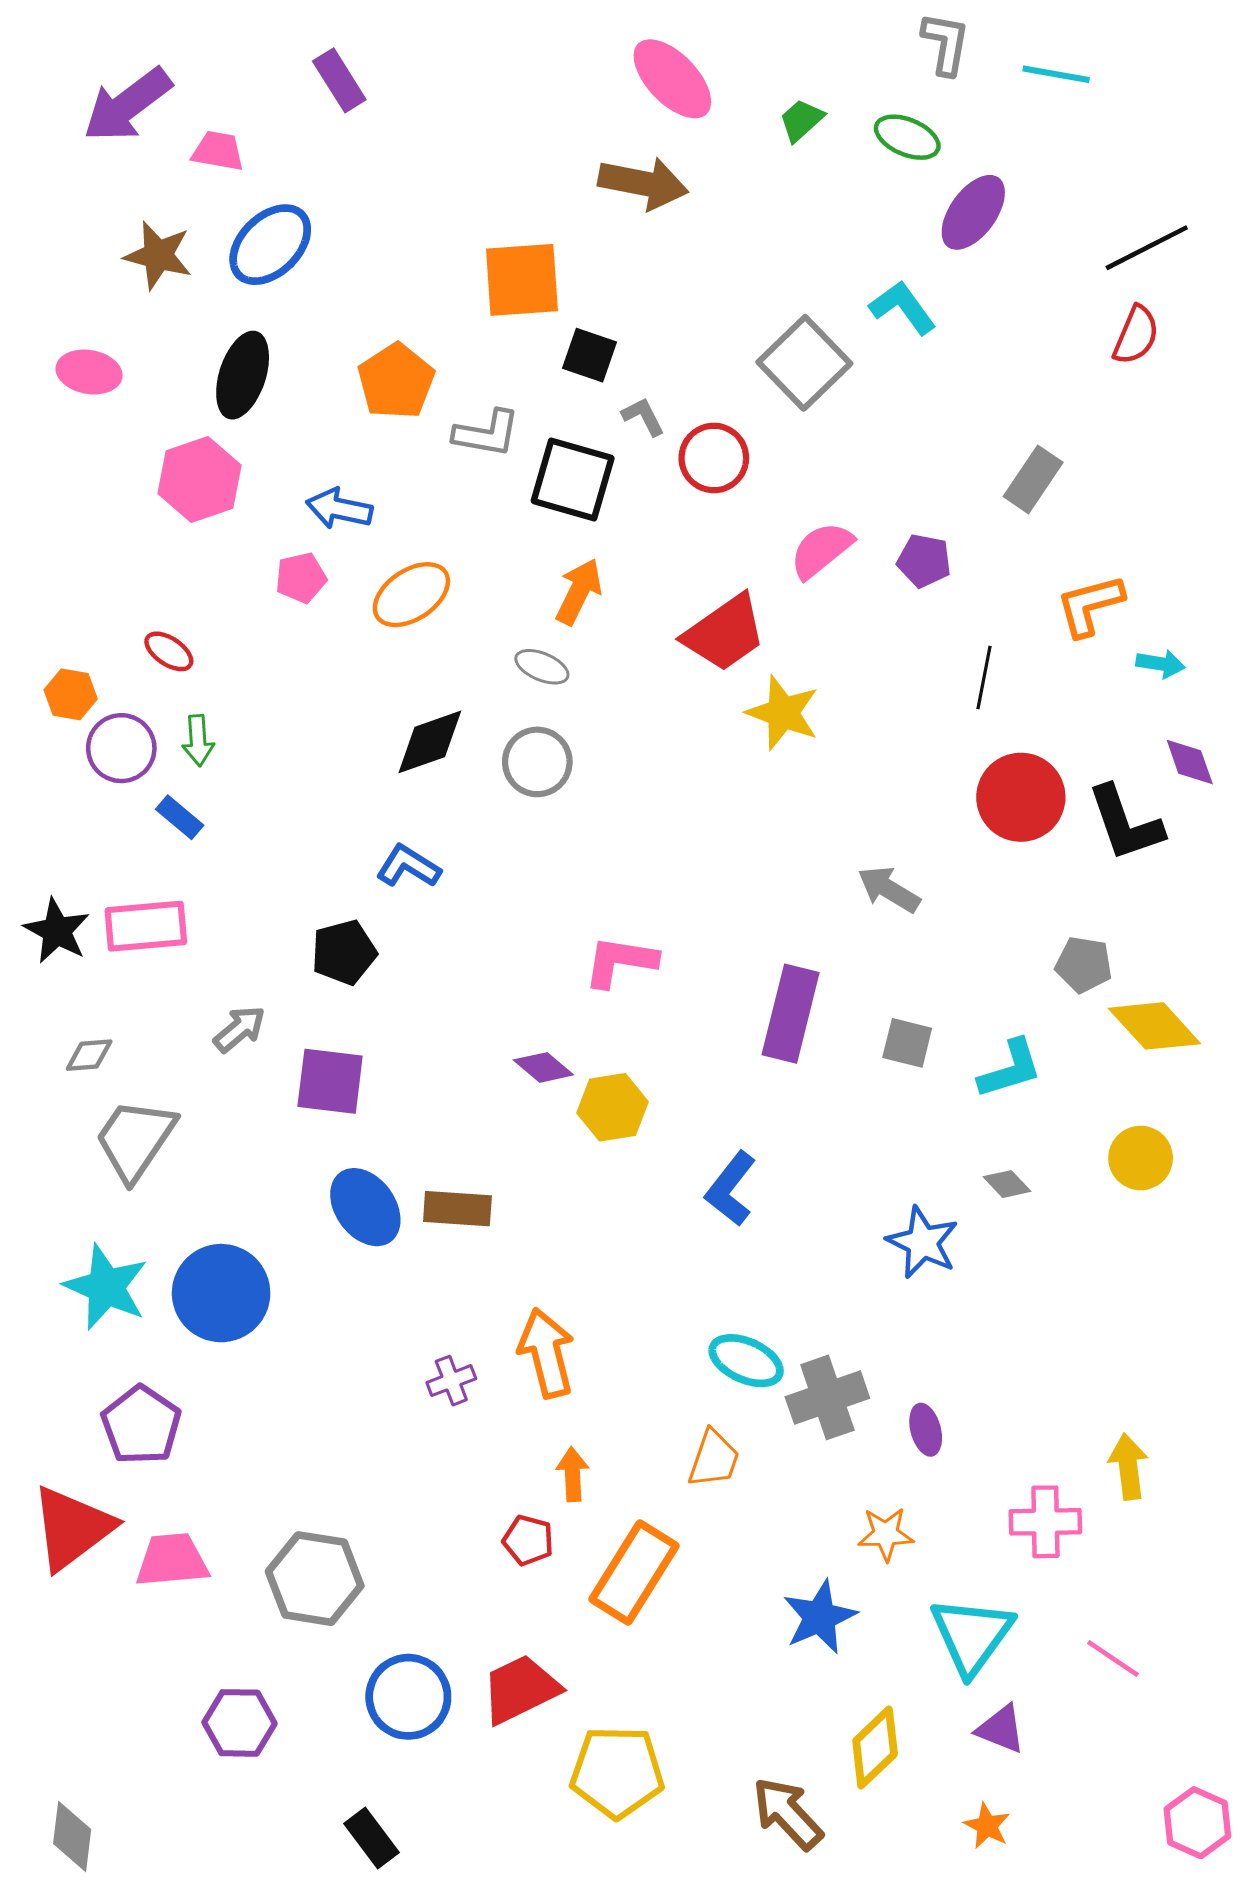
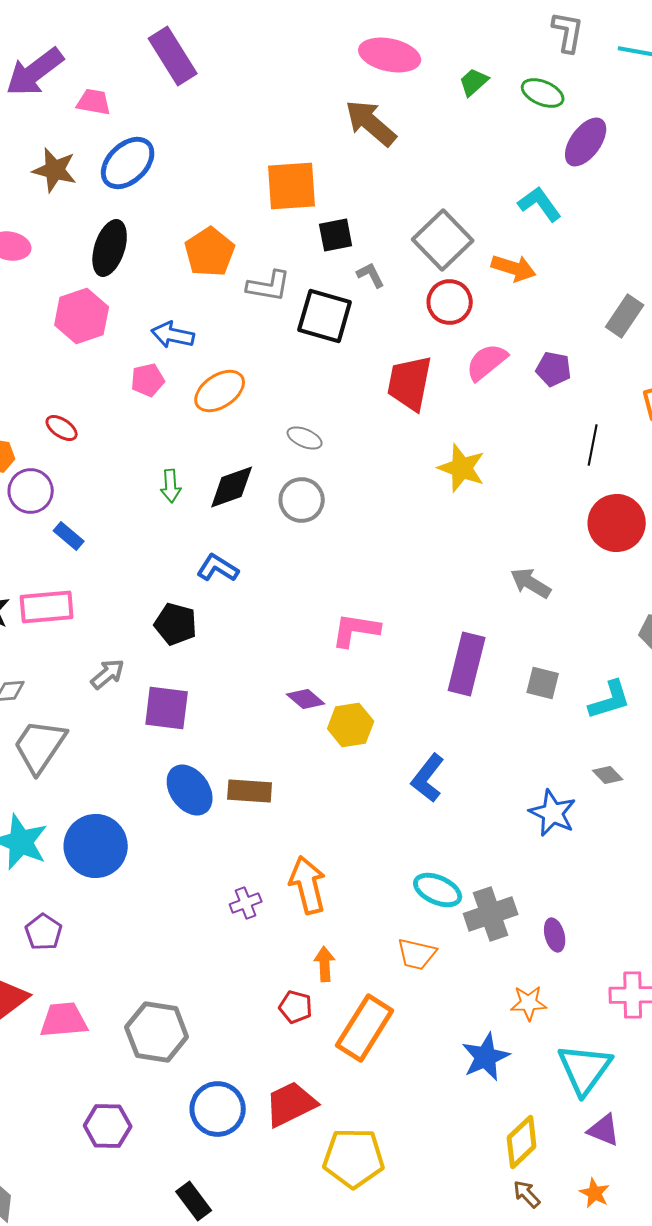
pink ellipse: (672, 79) -> (390, 55), turned -34
purple rectangle: (339, 80) -> (173, 56), size x1.4
brown arrow: (643, 183) -> (371, 123), turned -150
black square: (589, 355) -> (336, 235), turned -30
gray square: (804, 363) -> (443, 240), moved
red circle: (714, 458) -> (450, 302), moved
orange arrow: (579, 592) -> (514, 268), moved, turned 81
red trapezoid: (725, 633) -> (410, 383), moved, turned 136
green arrow: (198, 740) -> (171, 486), moved
black pentagon: (344, 952) -> (176, 624), turned 30
purple pentagon: (141, 1425) -> (44, 932), size x0.7
orange trapezoid: (714, 1459) -> (417, 954), turned 84
brown arrow: (788, 1813) -> (527, 1194), moved, size x0.6

